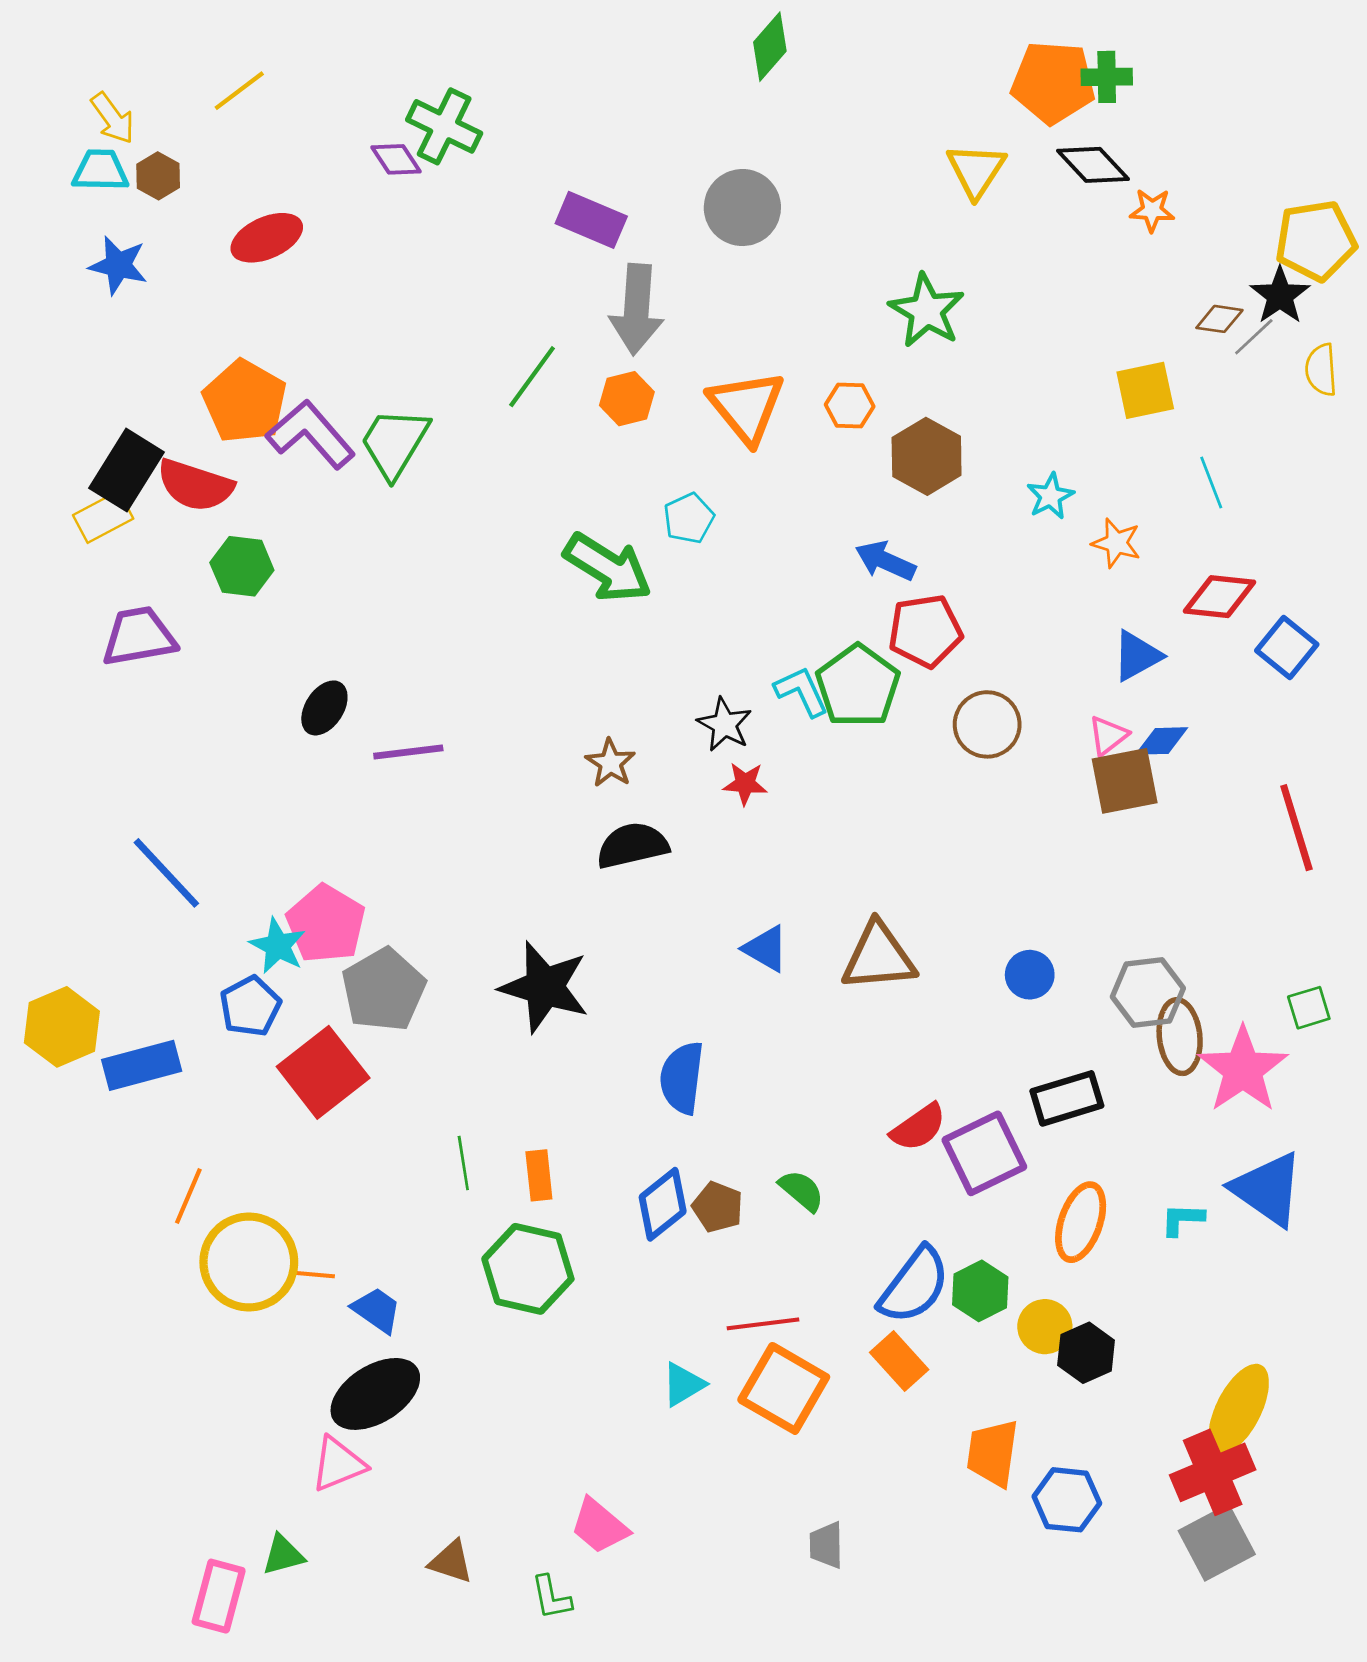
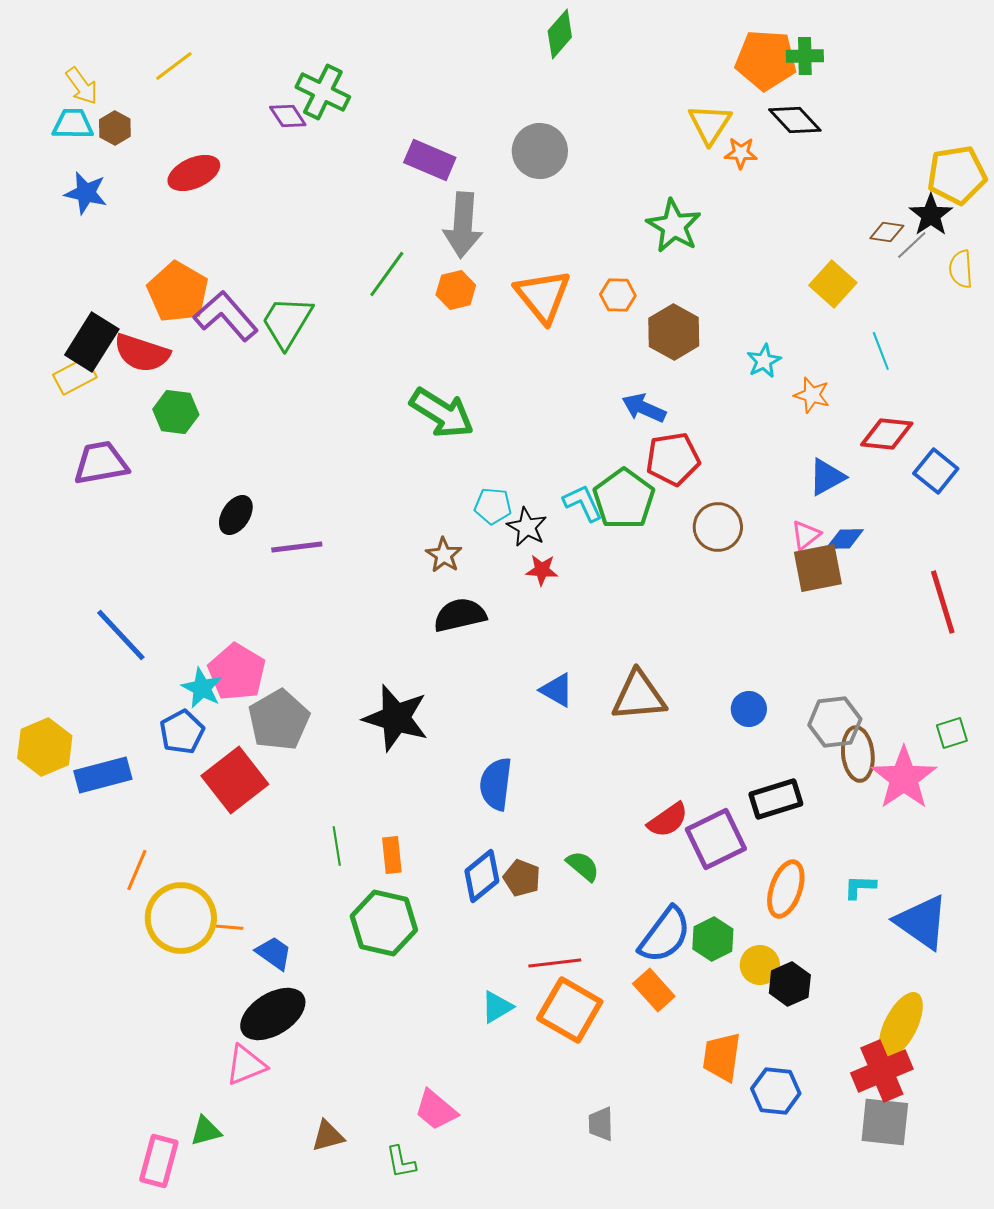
orange star: (1152, 210) -> (741, 153), moved
yellow square: (1145, 390) -> (833, 284), turned -36
cyan pentagon: (689, 518) -> (493, 506), moved, turned 30
blue triangle: (1268, 1189) -> (922, 922), moved
gray square: (1217, 1542) -> (885, 1122), turned 34
brown triangle: (451, 1562) -> (328, 1136), turned -33

